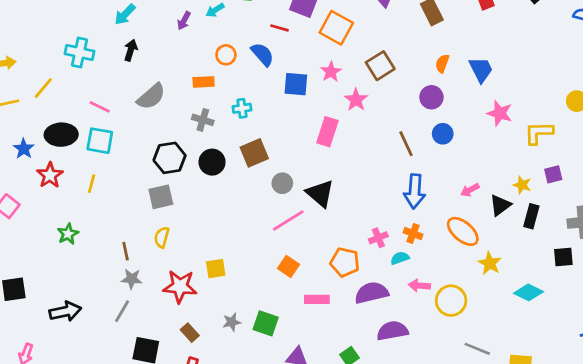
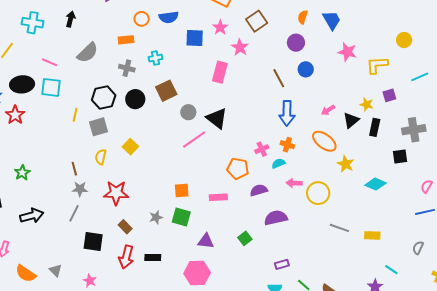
blue semicircle: (262, 54) -> (169, 17), turned 126
yellow line: (92, 184) -> (75, 115), moved
green star: (68, 234) -> (22, 173), moved
orange square: (288, 266) -> (182, 191), moved, turned -35
yellow square: (216, 269) -> (130, 147), moved, turned -35
purple semicircle: (372, 293) -> (259, 190), size x0.7

